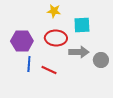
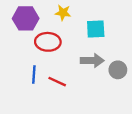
red ellipse: (56, 38) -> (48, 42), moved
purple hexagon: (22, 41) -> (26, 18), moved

